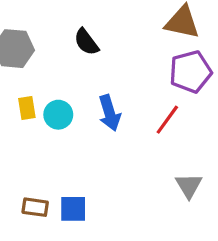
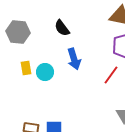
blue arrow: (110, 113) -> (74, 59), moved

